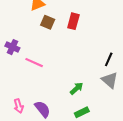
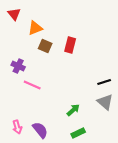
purple cross: (12, 47) -> (18, 66), moved
black line: (109, 59) -> (104, 82), turned 48

